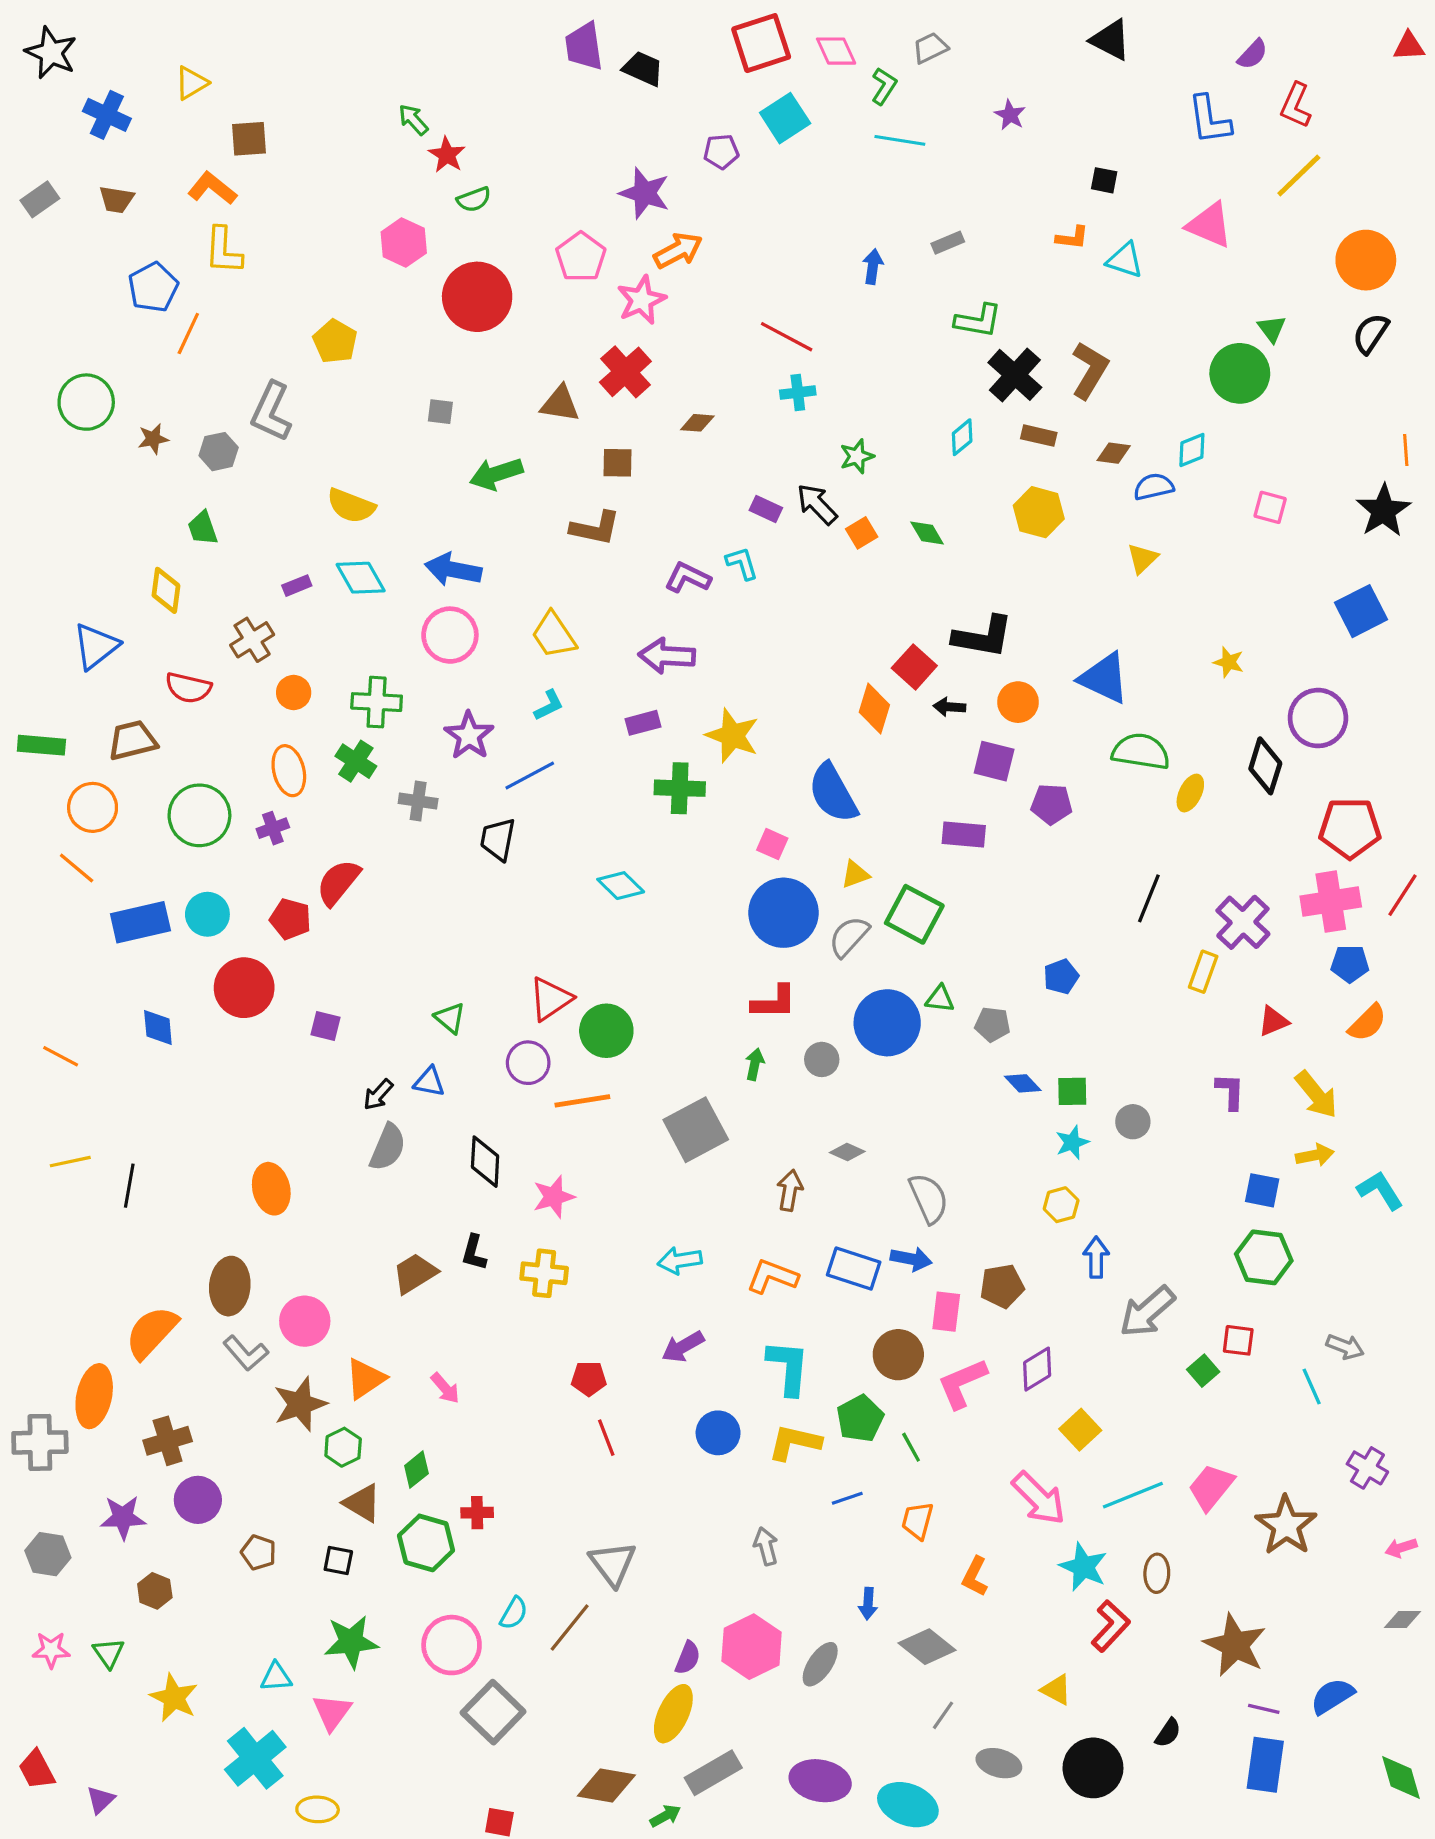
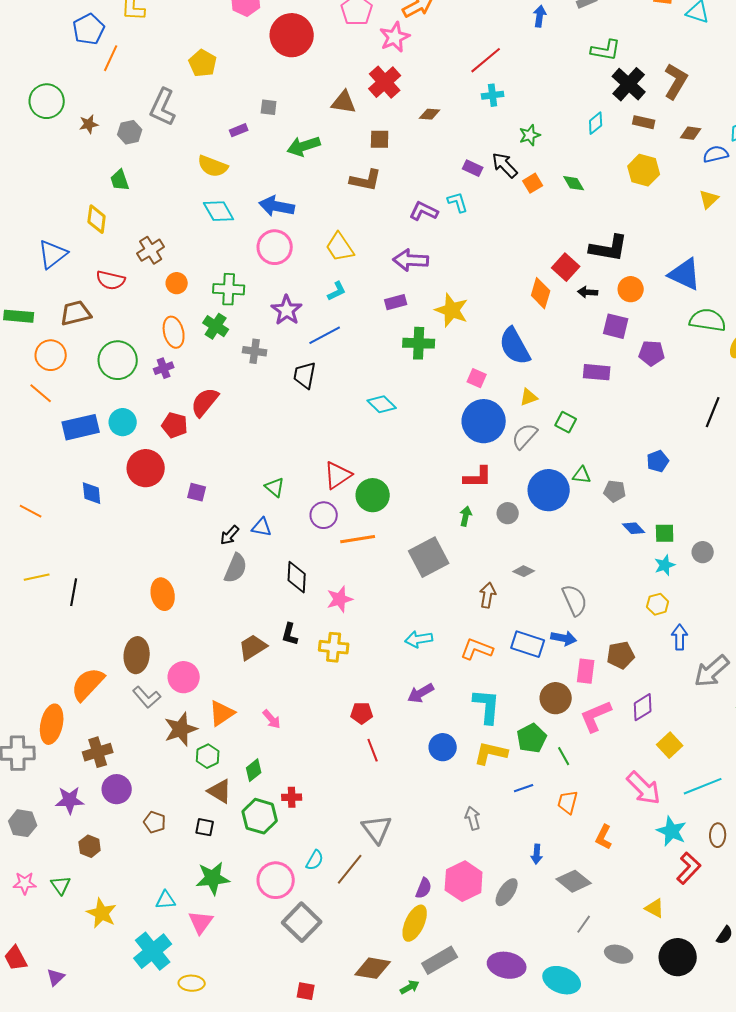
red line: (787, 337) -> (486, 60), turned -68
purple rectangle: (297, 586) -> (239, 130), moved
green square: (914, 914) -> (566, 422), size x0.6

